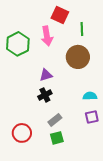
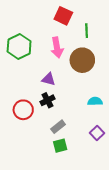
pink arrow: (47, 36) -> (57, 47), moved
purple triangle: (46, 75) -> (49, 79), turned 32
purple square: (92, 117) -> (97, 133), moved, turned -32
red circle: (22, 133) -> (23, 110), moved

